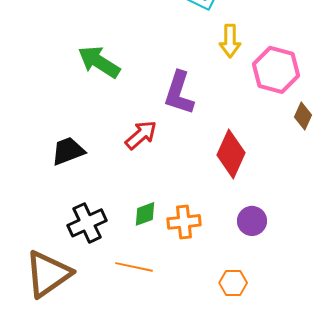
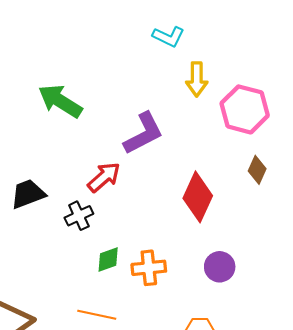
purple L-shape: (179, 93) -> (144, 133), turned -135
brown diamond: (303, 116) -> (257, 170), moved
black cross: (87, 223) -> (79, 216), moved, size x0.7

